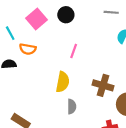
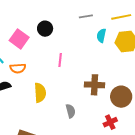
yellow semicircle: (63, 82) -> (40, 93), moved

